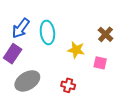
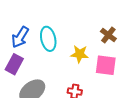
pink square: (100, 63) -> (106, 65), size x1.5

